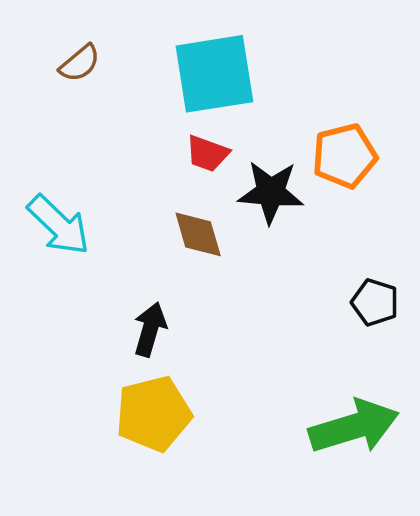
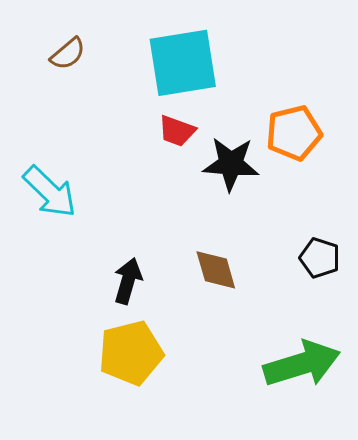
brown diamond: (198, 234) -> (216, 270), moved

